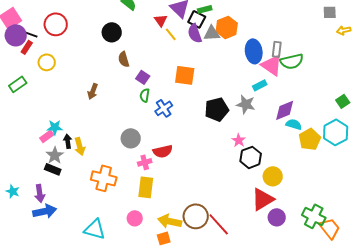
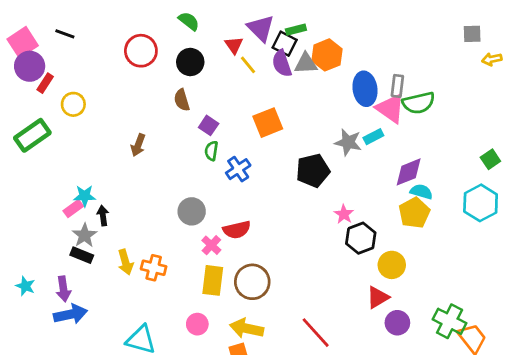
red circle: (56, 24) -> (141, 51), moved
black circle: (112, 32) -> (190, 62), moved
black line: (31, 34) -> (65, 34), moved
orange square: (185, 75) -> (268, 123), turned -30
green rectangle: (18, 84) -> (32, 135), size x1.4
gray star: (246, 104) -> (348, 142), moved
yellow pentagon: (310, 139) -> (414, 213), moved
yellow arrow: (80, 146) -> (125, 262), moved
pink cross: (145, 162) -> (211, 245), turned -32
orange cross: (104, 178) -> (154, 268), size x0.7
red triangle: (263, 199) -> (378, 297), size x0.7
brown circle: (196, 216) -> (252, 282), moved

